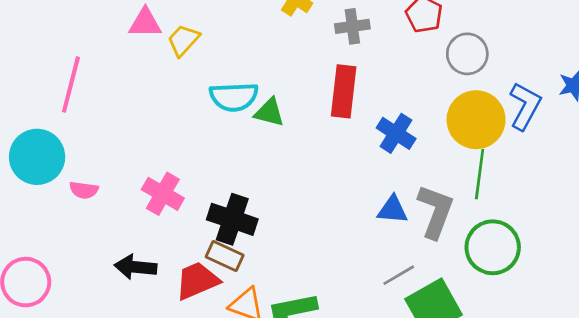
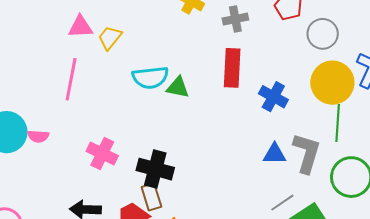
pink line: (71, 85) -> (71, 79), moved
pink semicircle: (84, 190) -> (38, 136), moved
brown rectangle: (225, 256) -> (151, 197), turned 52

